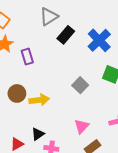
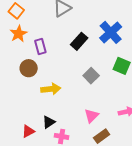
black rectangle: (66, 35) -> (79, 41), moved
brown circle: (17, 93) -> (29, 68), moved

